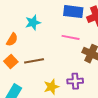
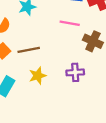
yellow star: (51, 87) -> (38, 76), moved

